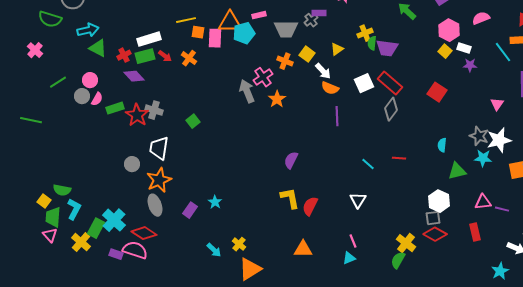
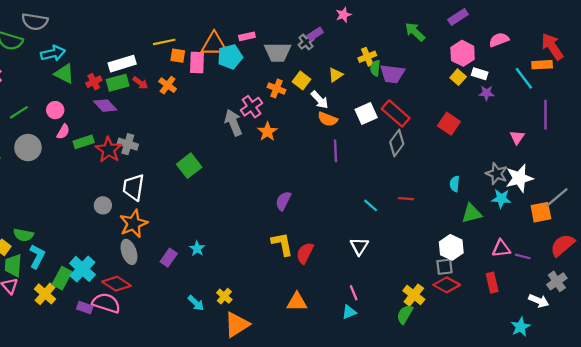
purple rectangle: (319, 13) -> (315, 34), turned -32
gray circle: (82, 96) -> (28, 148), moved, size x1.5
green square: (193, 121) -> (189, 166), moved, size x1.5

